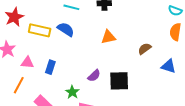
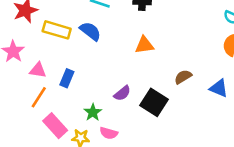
brown semicircle: (145, 49) -> (183, 77), moved
black square: (119, 81) -> (154, 102), turned 30
orange line: (19, 85) -> (39, 97), moved

